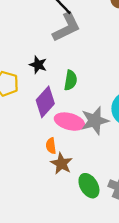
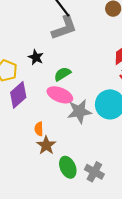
green semicircle: (71, 80) -> (62, 74), turned -138
purple diamond: (45, 102) -> (18, 95), moved
pink ellipse: (69, 122) -> (60, 95), moved

